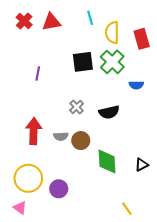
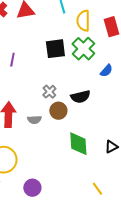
blue semicircle: (136, 85) -> (106, 71), turned -48
brown circle: (81, 141) -> (58, 111), moved
purple circle: (59, 189) -> (32, 188), moved

